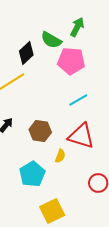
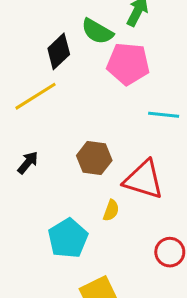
cyan line: (78, 100) -> (164, 115), moved, turned 36
brown hexagon: (40, 131) -> (94, 158), moved

